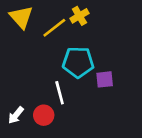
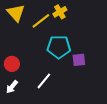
white line: (60, 93) -> (44, 81), moved, turned 54
red circle: (44, 115) -> (12, 64), moved

